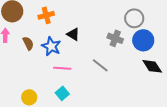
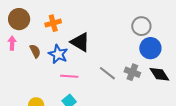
black triangle: (73, 34) -> (80, 42), size x1.5
gray cross: (115, 38) -> (132, 72), moved

